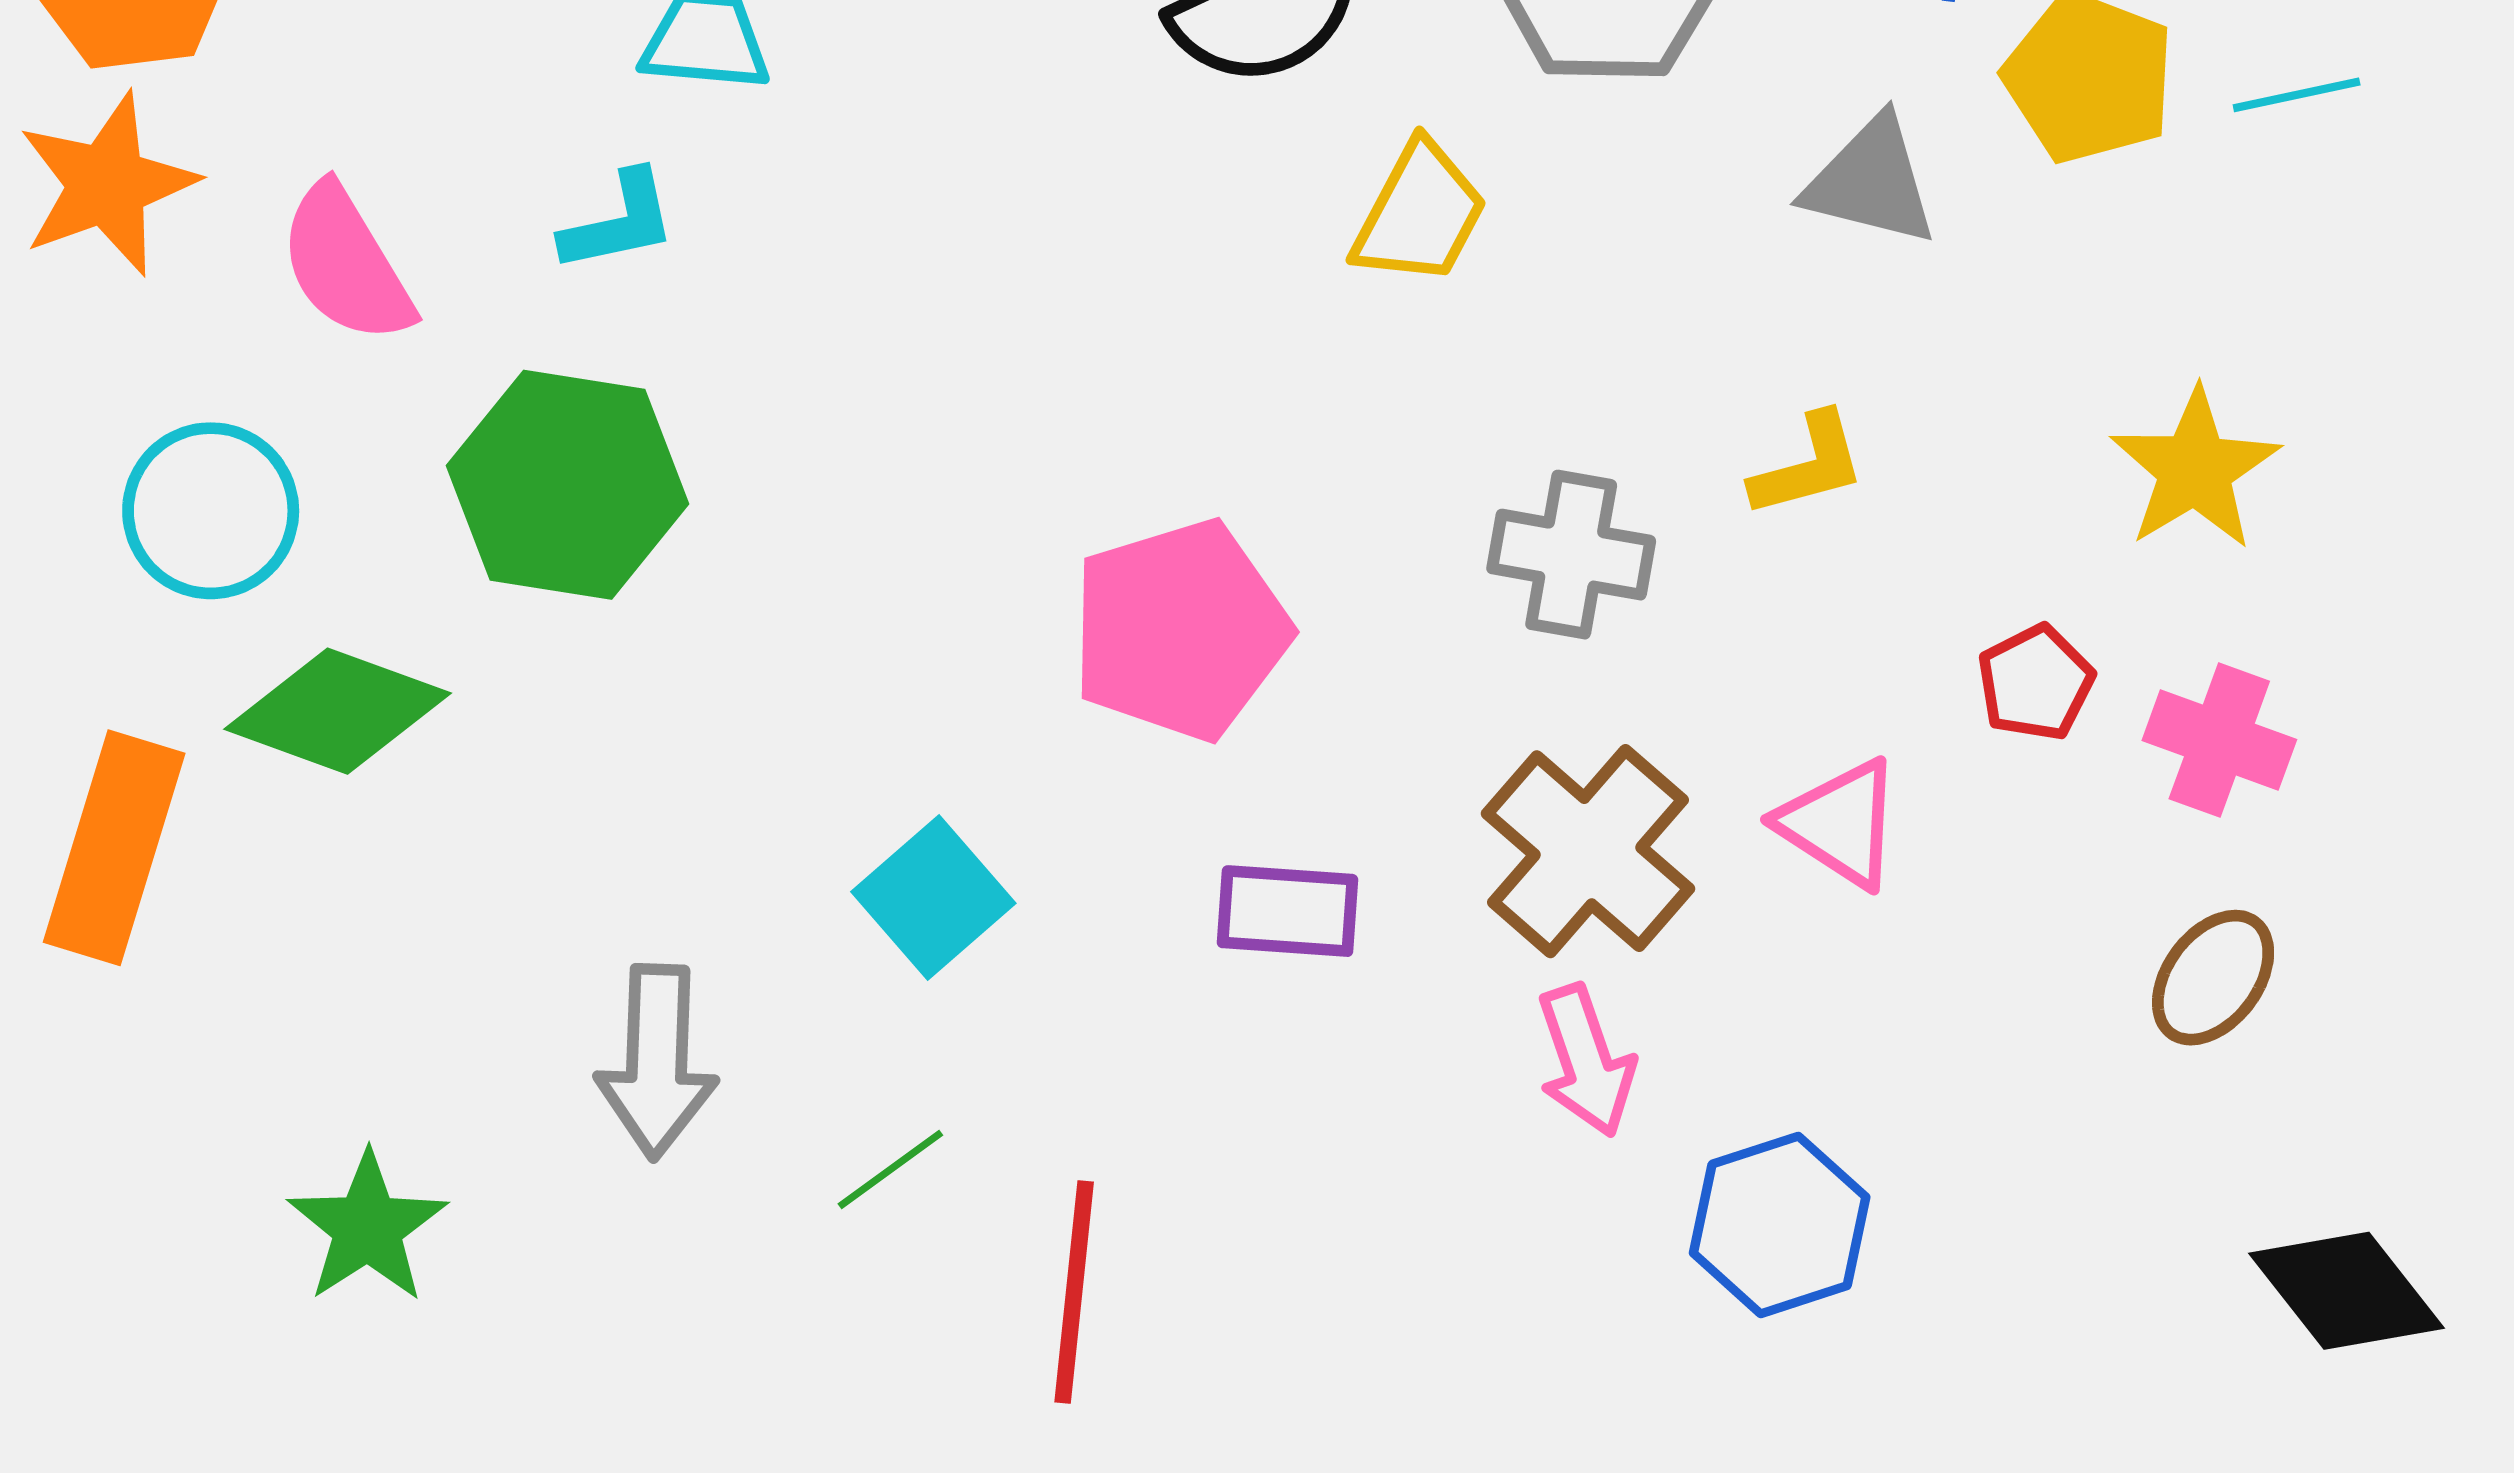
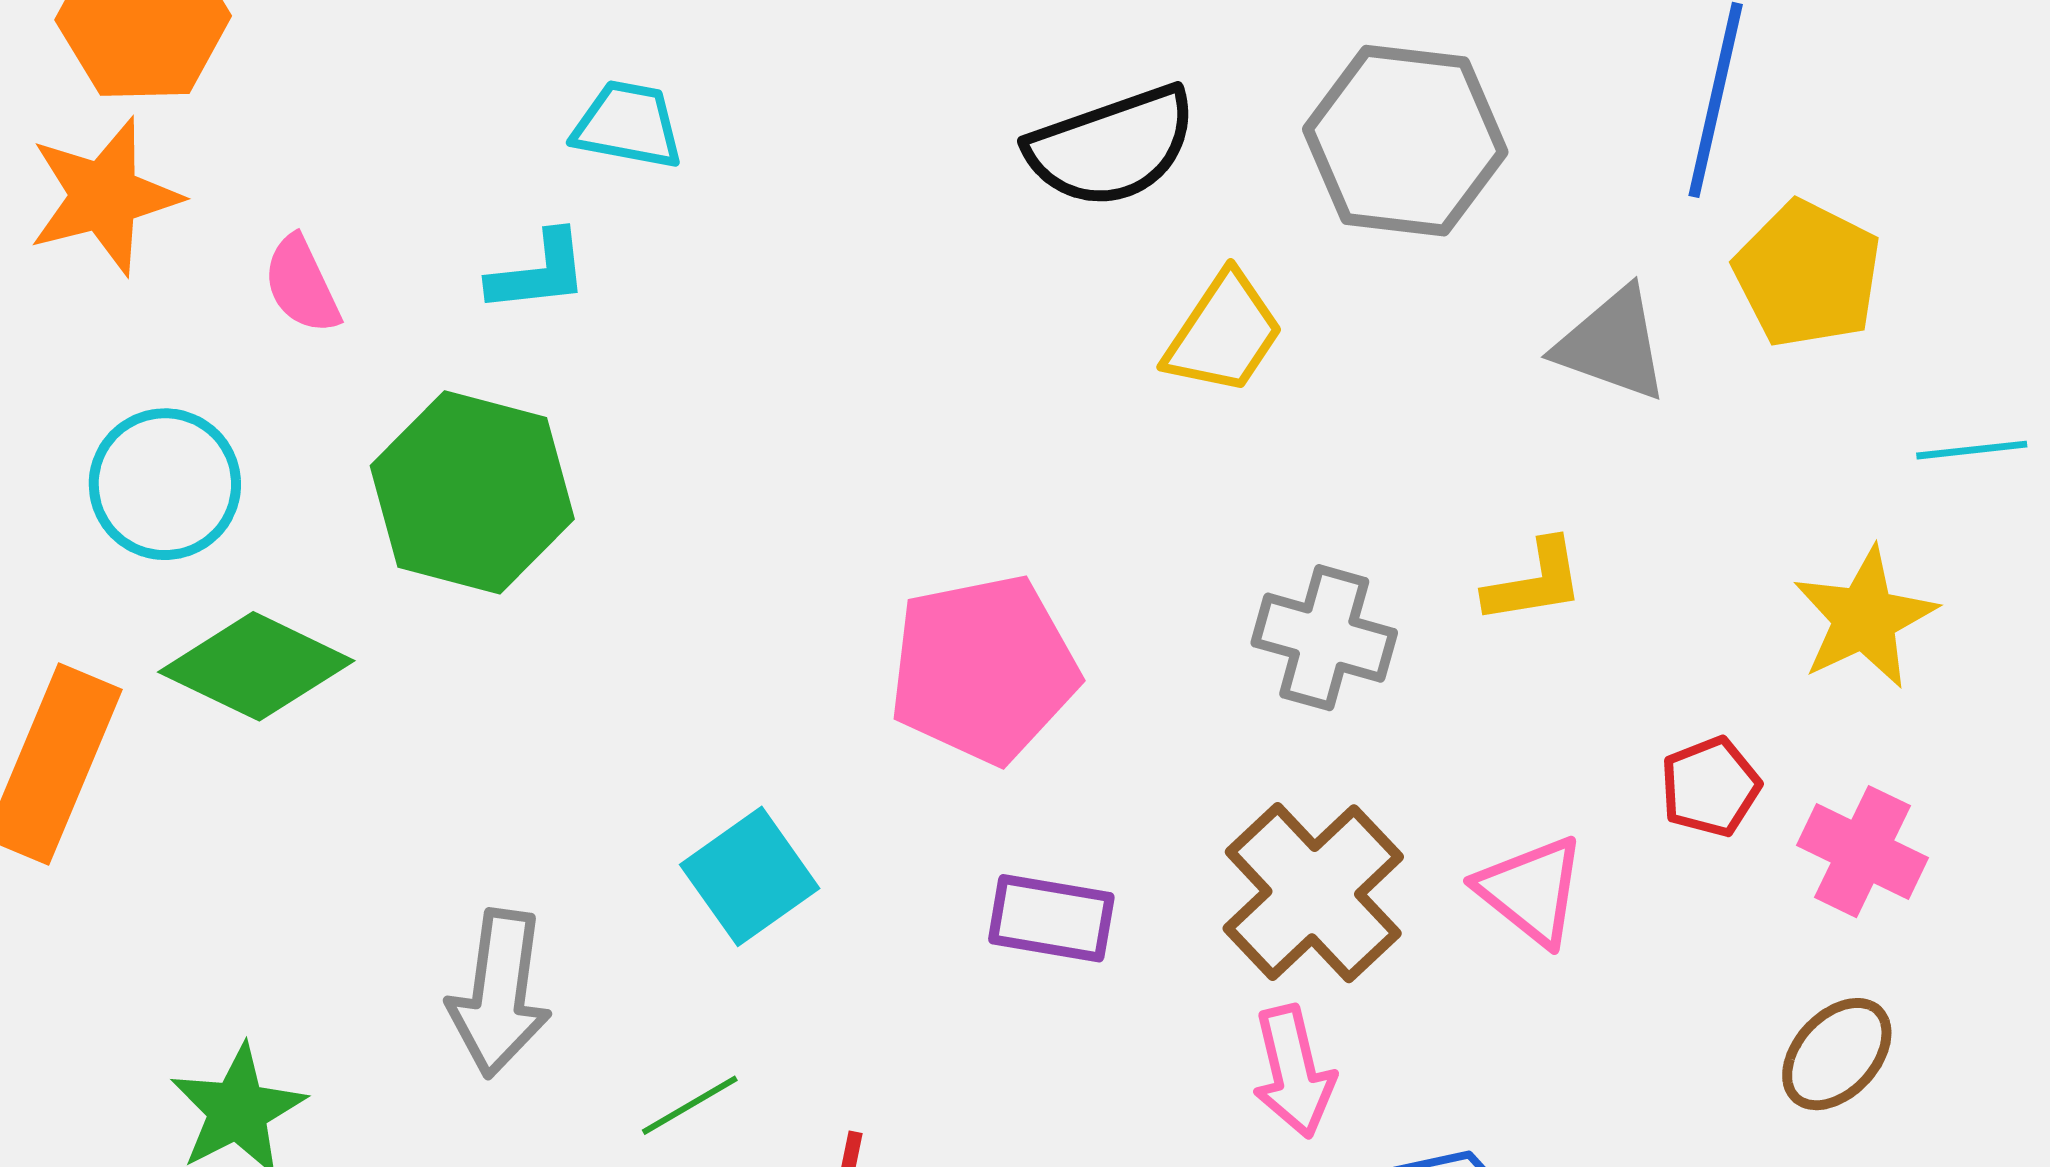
cyan line: (2297, 95) -> (1972, 450), moved
pink semicircle: (346, 264) -> (302, 285), size x0.7

